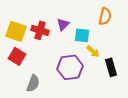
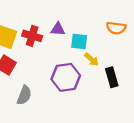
orange semicircle: (105, 16) -> (116, 28), moved, turned 84
purple triangle: (63, 24) -> (58, 29), turned 48

